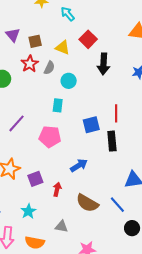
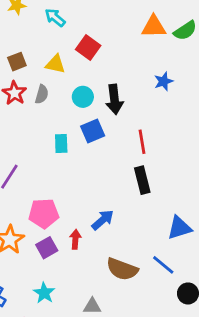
black arrow: (104, 64) -> (114, 99), moved
cyan circle: (69, 81) -> (83, 97), moved
blue square: (91, 125) -> (93, 131), moved
pink pentagon: (50, 137) -> (44, 213), moved
red arrow: (57, 189) -> (75, 239), moved

